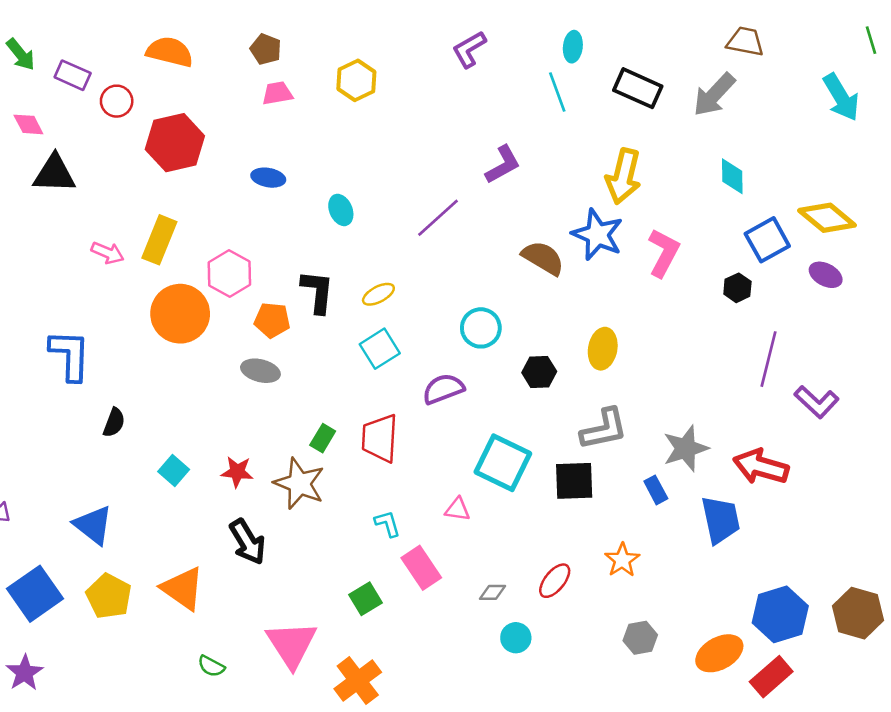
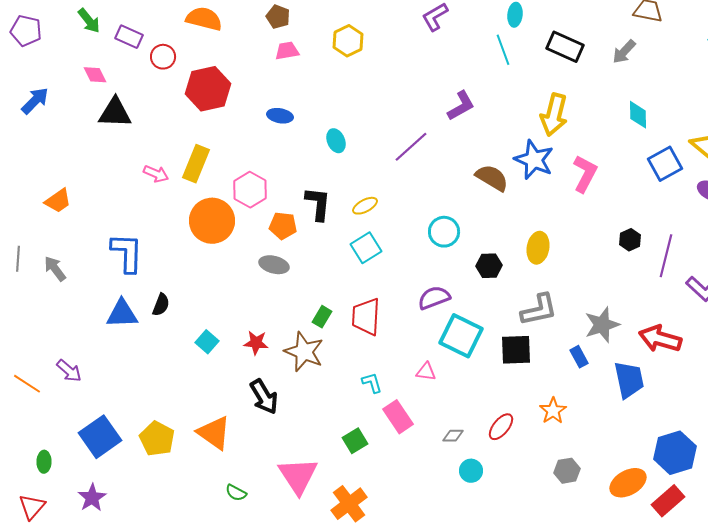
gray arrow: (714, 95) -> (624, 52), size x0.7
black hexagon: (737, 288) -> (630, 240), moved
purple semicircle: (443, 389) -> (434, 298), moved
blue triangle: (93, 525) -> (122, 314), moved, turned -40

